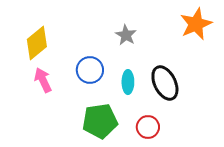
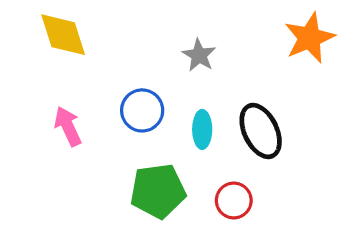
yellow diamond: (37, 43) -> (63, 35), moved, turned -68

